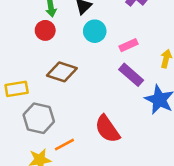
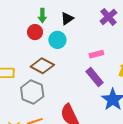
cyan circle: (95, 31) -> (57, 40), moved
gray hexagon: (39, 118) -> (32, 92), moved

